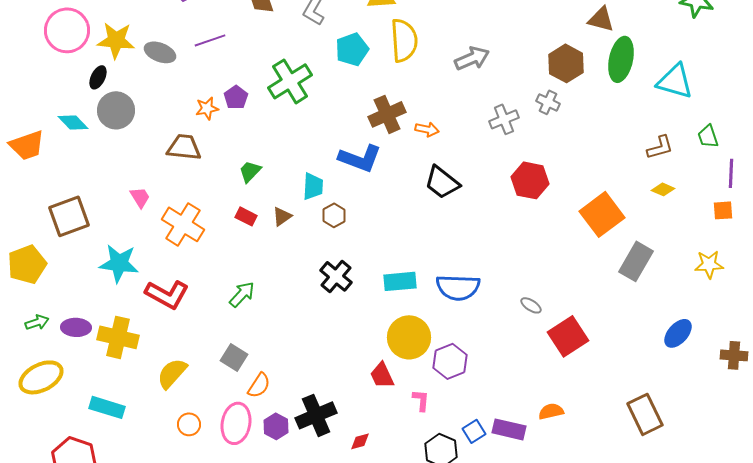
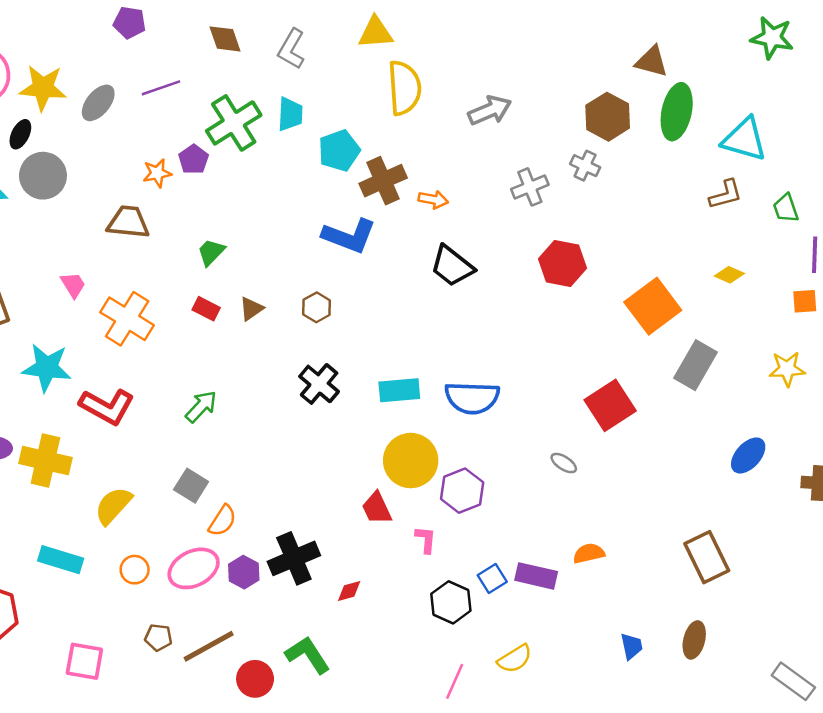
cyan pentagon: (352, 49) -> (339, 151), moved
gray ellipse: (160, 52) -> (98, 103), turned -72
green cross: (290, 81) -> (234, 123), moved
brown L-shape: (660, 147) -> (726, 194), moved
cyan trapezoid: (313, 186) -> (290, 114), moved
gray ellipse: (531, 305) -> (564, 463), moved
red square: (568, 336) -> (610, 405), moved
cyan rectangle: (107, 407) -> (61, 560), moved
pink ellipse: (236, 423) -> (194, 568), turned 54

